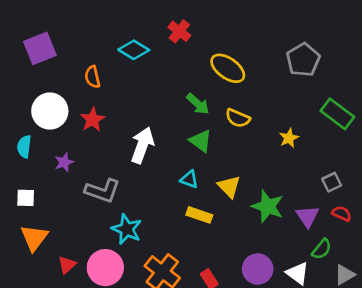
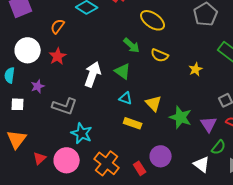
orange semicircle: (93, 77) -> (58, 26), turned 49
green triangle: (201, 141) -> (123, 71), moved
white square: (26, 198) -> (18, 104), moved
purple circle: (258, 269) -> (161, 156), moved

